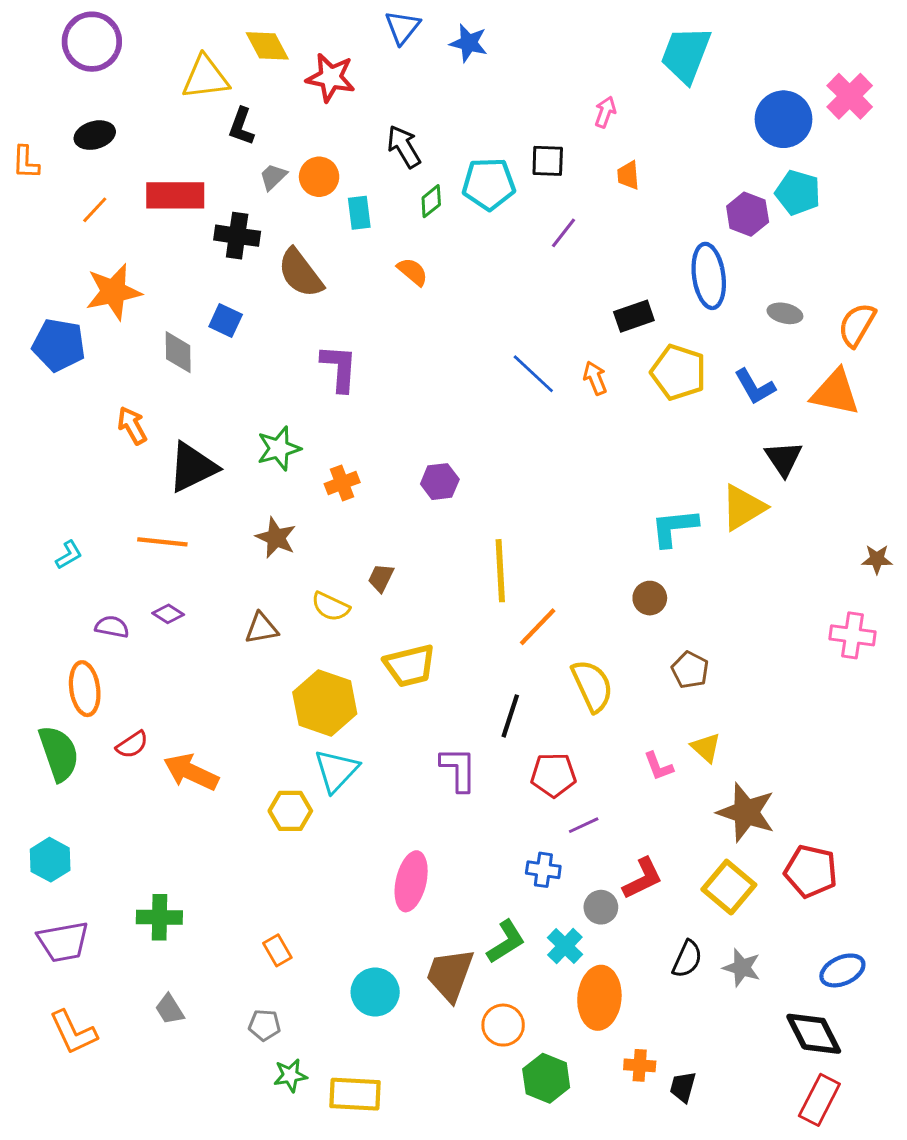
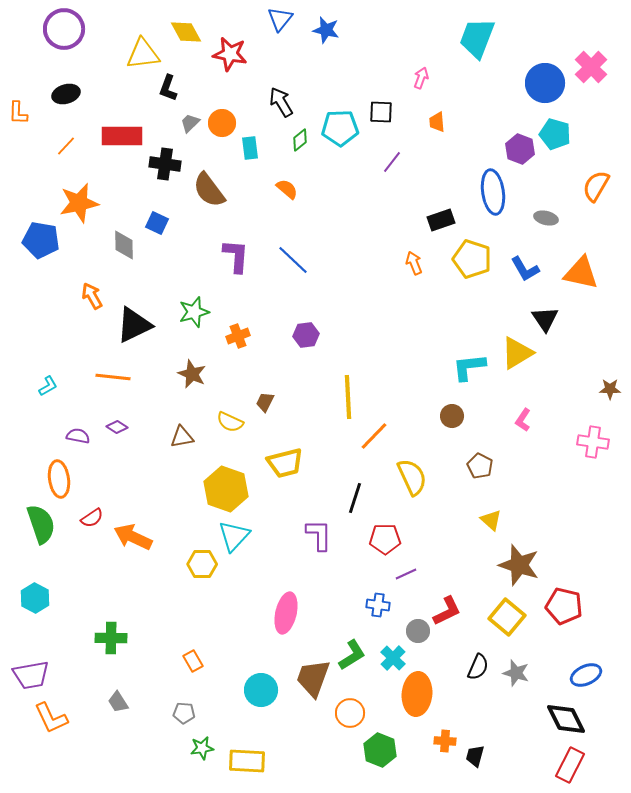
orange semicircle: (857, 325) -> (596, 186), moved
blue line: (533, 374) -> (293, 260), moved
pink L-shape: (658, 766) -> (523, 420), moved, turned 55
purple trapezoid: (63, 942) -> (31, 675), moved

